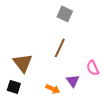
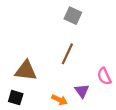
brown triangle: (23, 63) -> (26, 71), turned -45

